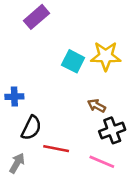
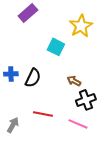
yellow star: (106, 56) -> (81, 26), moved, turned -30
black semicircle: (31, 128) -> (33, 78), moved

